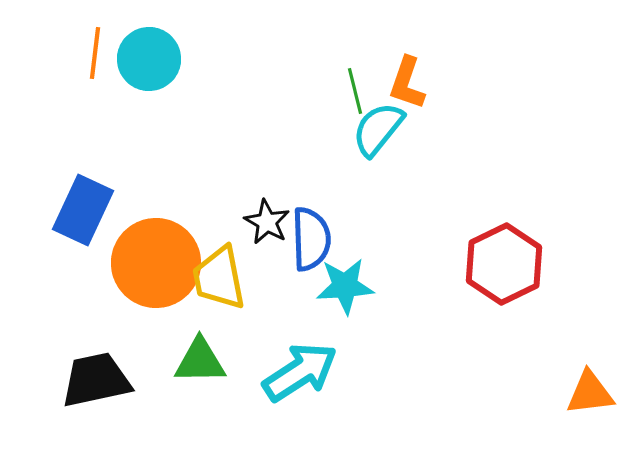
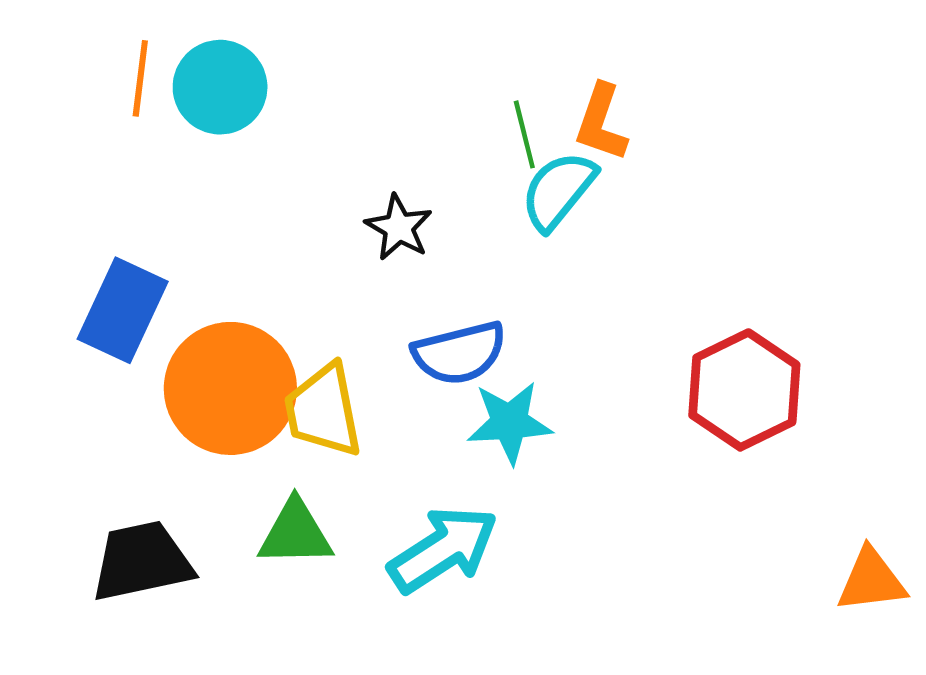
black star: (267, 222) -> (399, 227), moved
blue semicircle: (311, 239) -> (459, 353), turned 78

